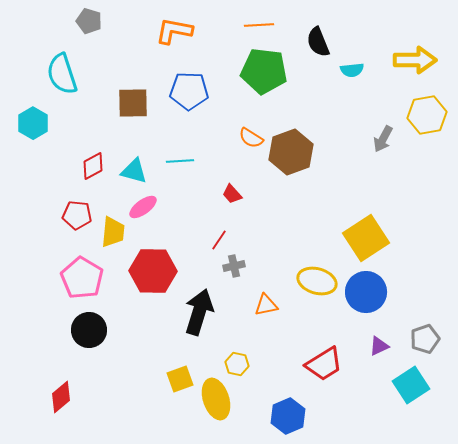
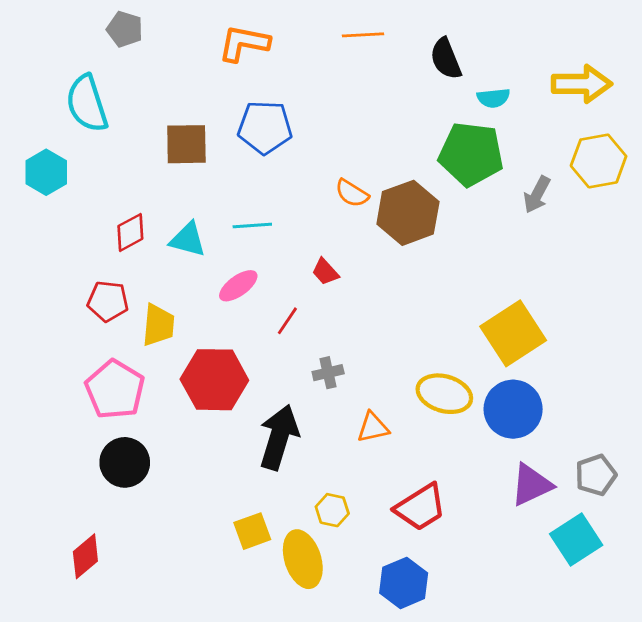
green pentagon: (264, 71) -> (471, 154), moved
pink ellipse: (143, 207) -> (238, 286), moved
red line: (219, 240) -> (287, 321), moved
purple triangle: (379, 346) -> (531, 485), size x1.6
red trapezoid: (324, 364) -> (421, 507), moved

